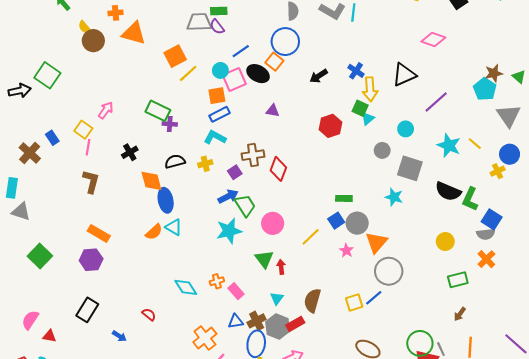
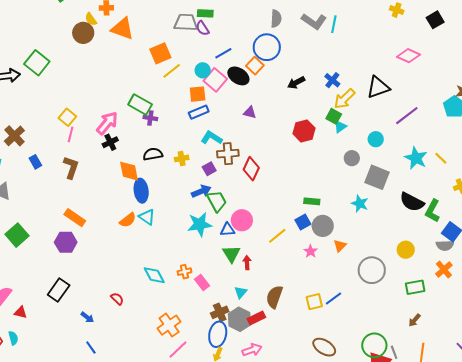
yellow semicircle: (85, 27) -> (91, 19), moved
pink square: (234, 79) -> (215, 80), turned -30
yellow arrow: (370, 89) -> (344, 99), turned 45
pink arrow: (106, 110) -> (107, 123), moved, size x1.4
cyan L-shape: (215, 137) -> (212, 138), moved
blue rectangle: (52, 138) -> (35, 162), moved
orange triangle: (376, 242) -> (340, 246), size x0.6
gray circle: (389, 271) -> (372, 270), moved
blue triangle: (236, 321) -> (227, 230), moved

